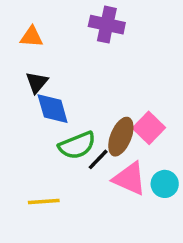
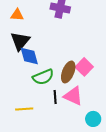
black triangle: (37, 82) -> (20, 41), size x1.5
black line: (98, 159) -> (55, 97), moved, turned -48
cyan circle: (165, 184) -> (93, 119), moved

